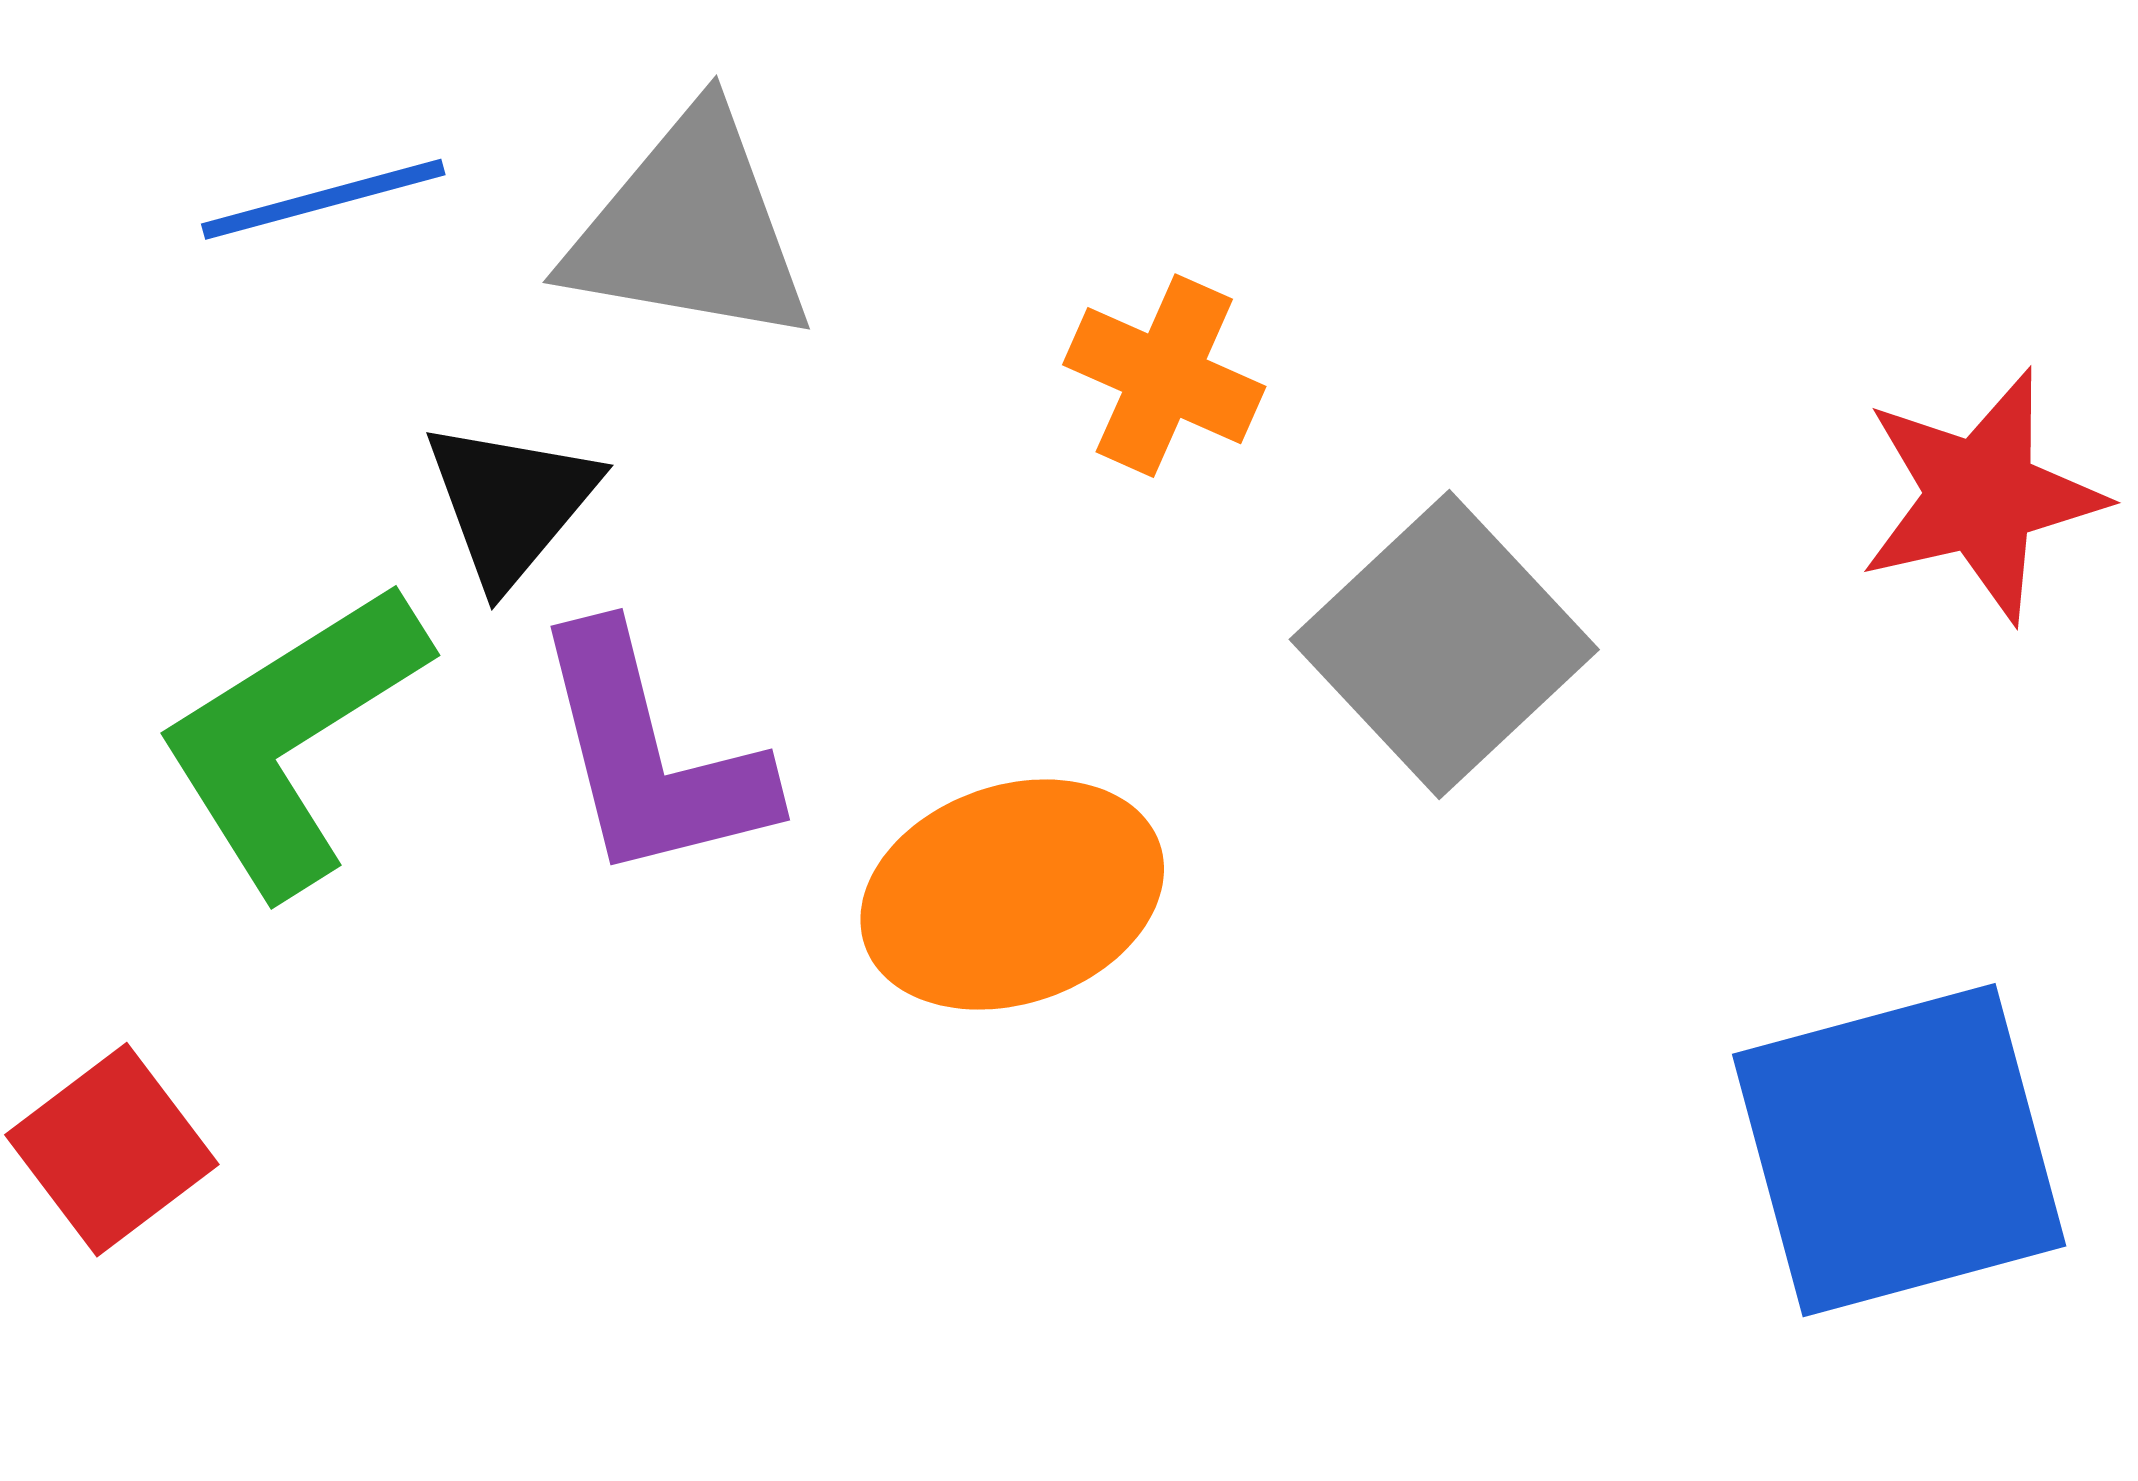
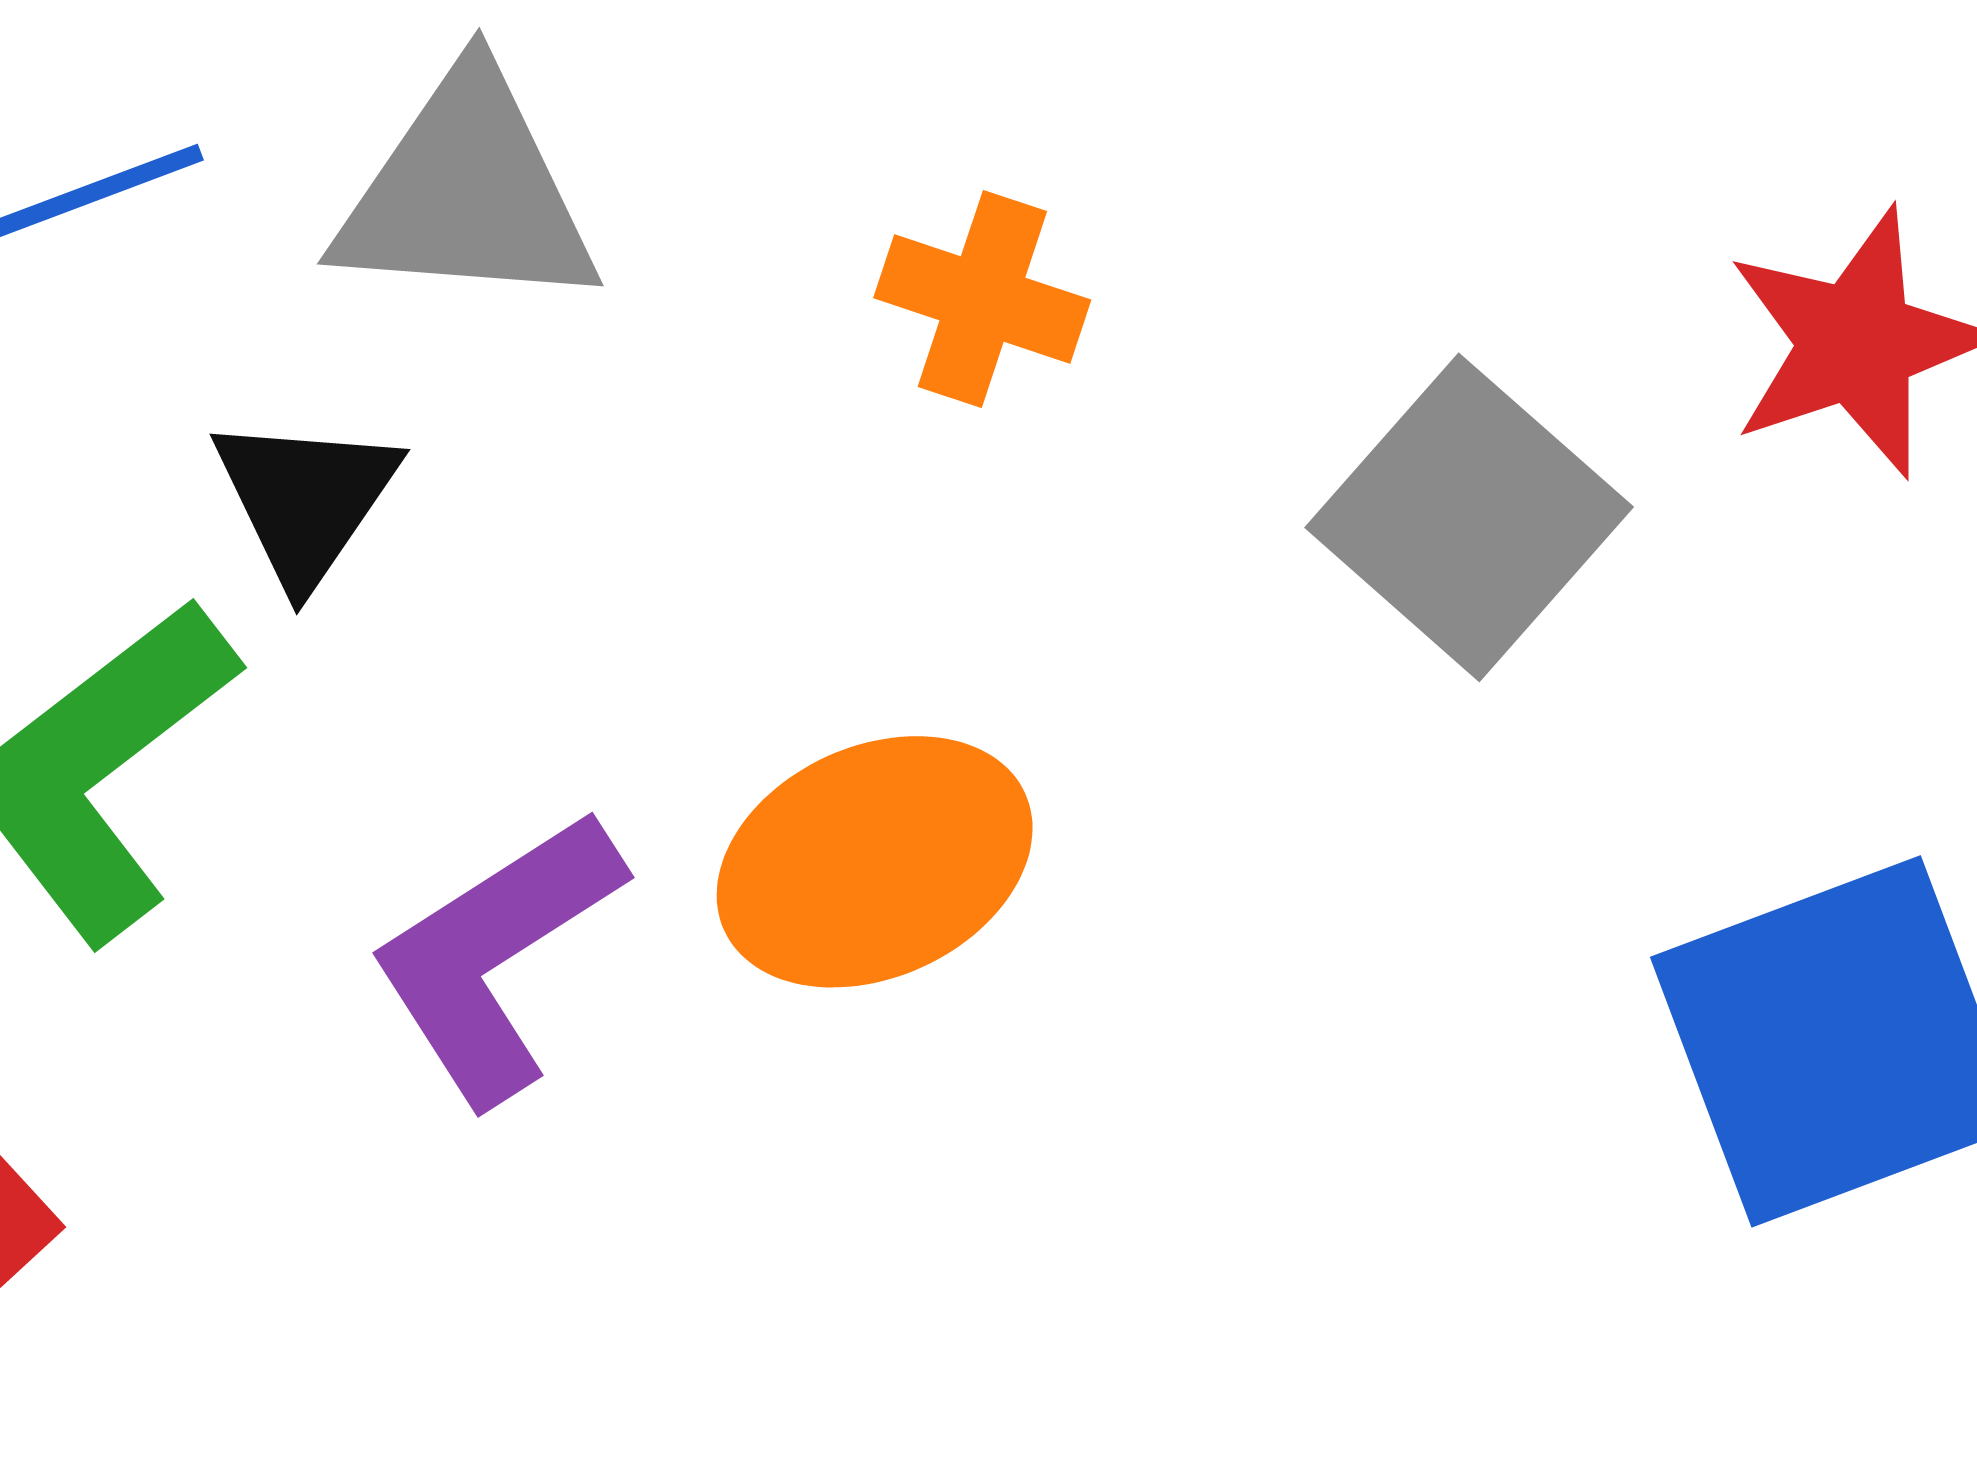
gray square: (1444, 645) -> (1469, 517), moved
purple L-shape: (651, 756) -> (496, 956), moved, turned 77

